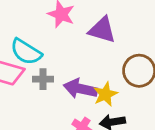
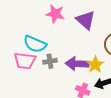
purple triangle: (102, 30) -> (86, 20), turned 35

